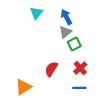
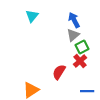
cyan triangle: (36, 13) -> (32, 16), moved
red cross: (80, 68) -> (80, 61), moved

